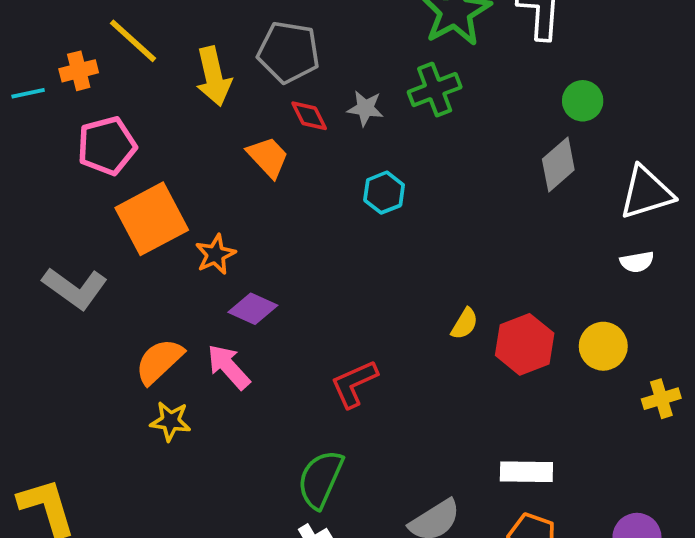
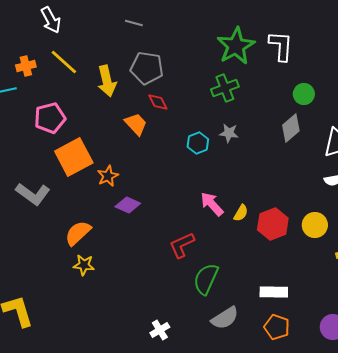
orange cross: (79, 71) -> (26, 66), moved
gray star: (365, 108) -> (229, 133), moved
pink arrow: (229, 367) -> (212, 204), moved
green semicircle: (320, 479) -> (206, 279), moved

